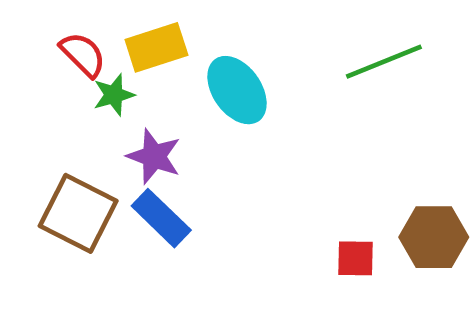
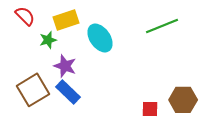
red semicircle: (83, 55) -> (25, 16), moved
brown square: (78, 213) -> (33, 90), turned 32

